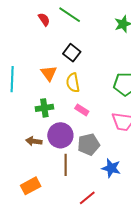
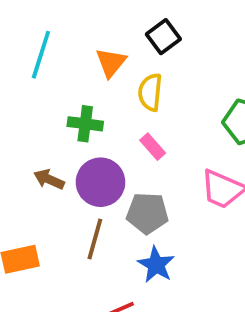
blue star: (111, 168) -> (156, 265), moved

